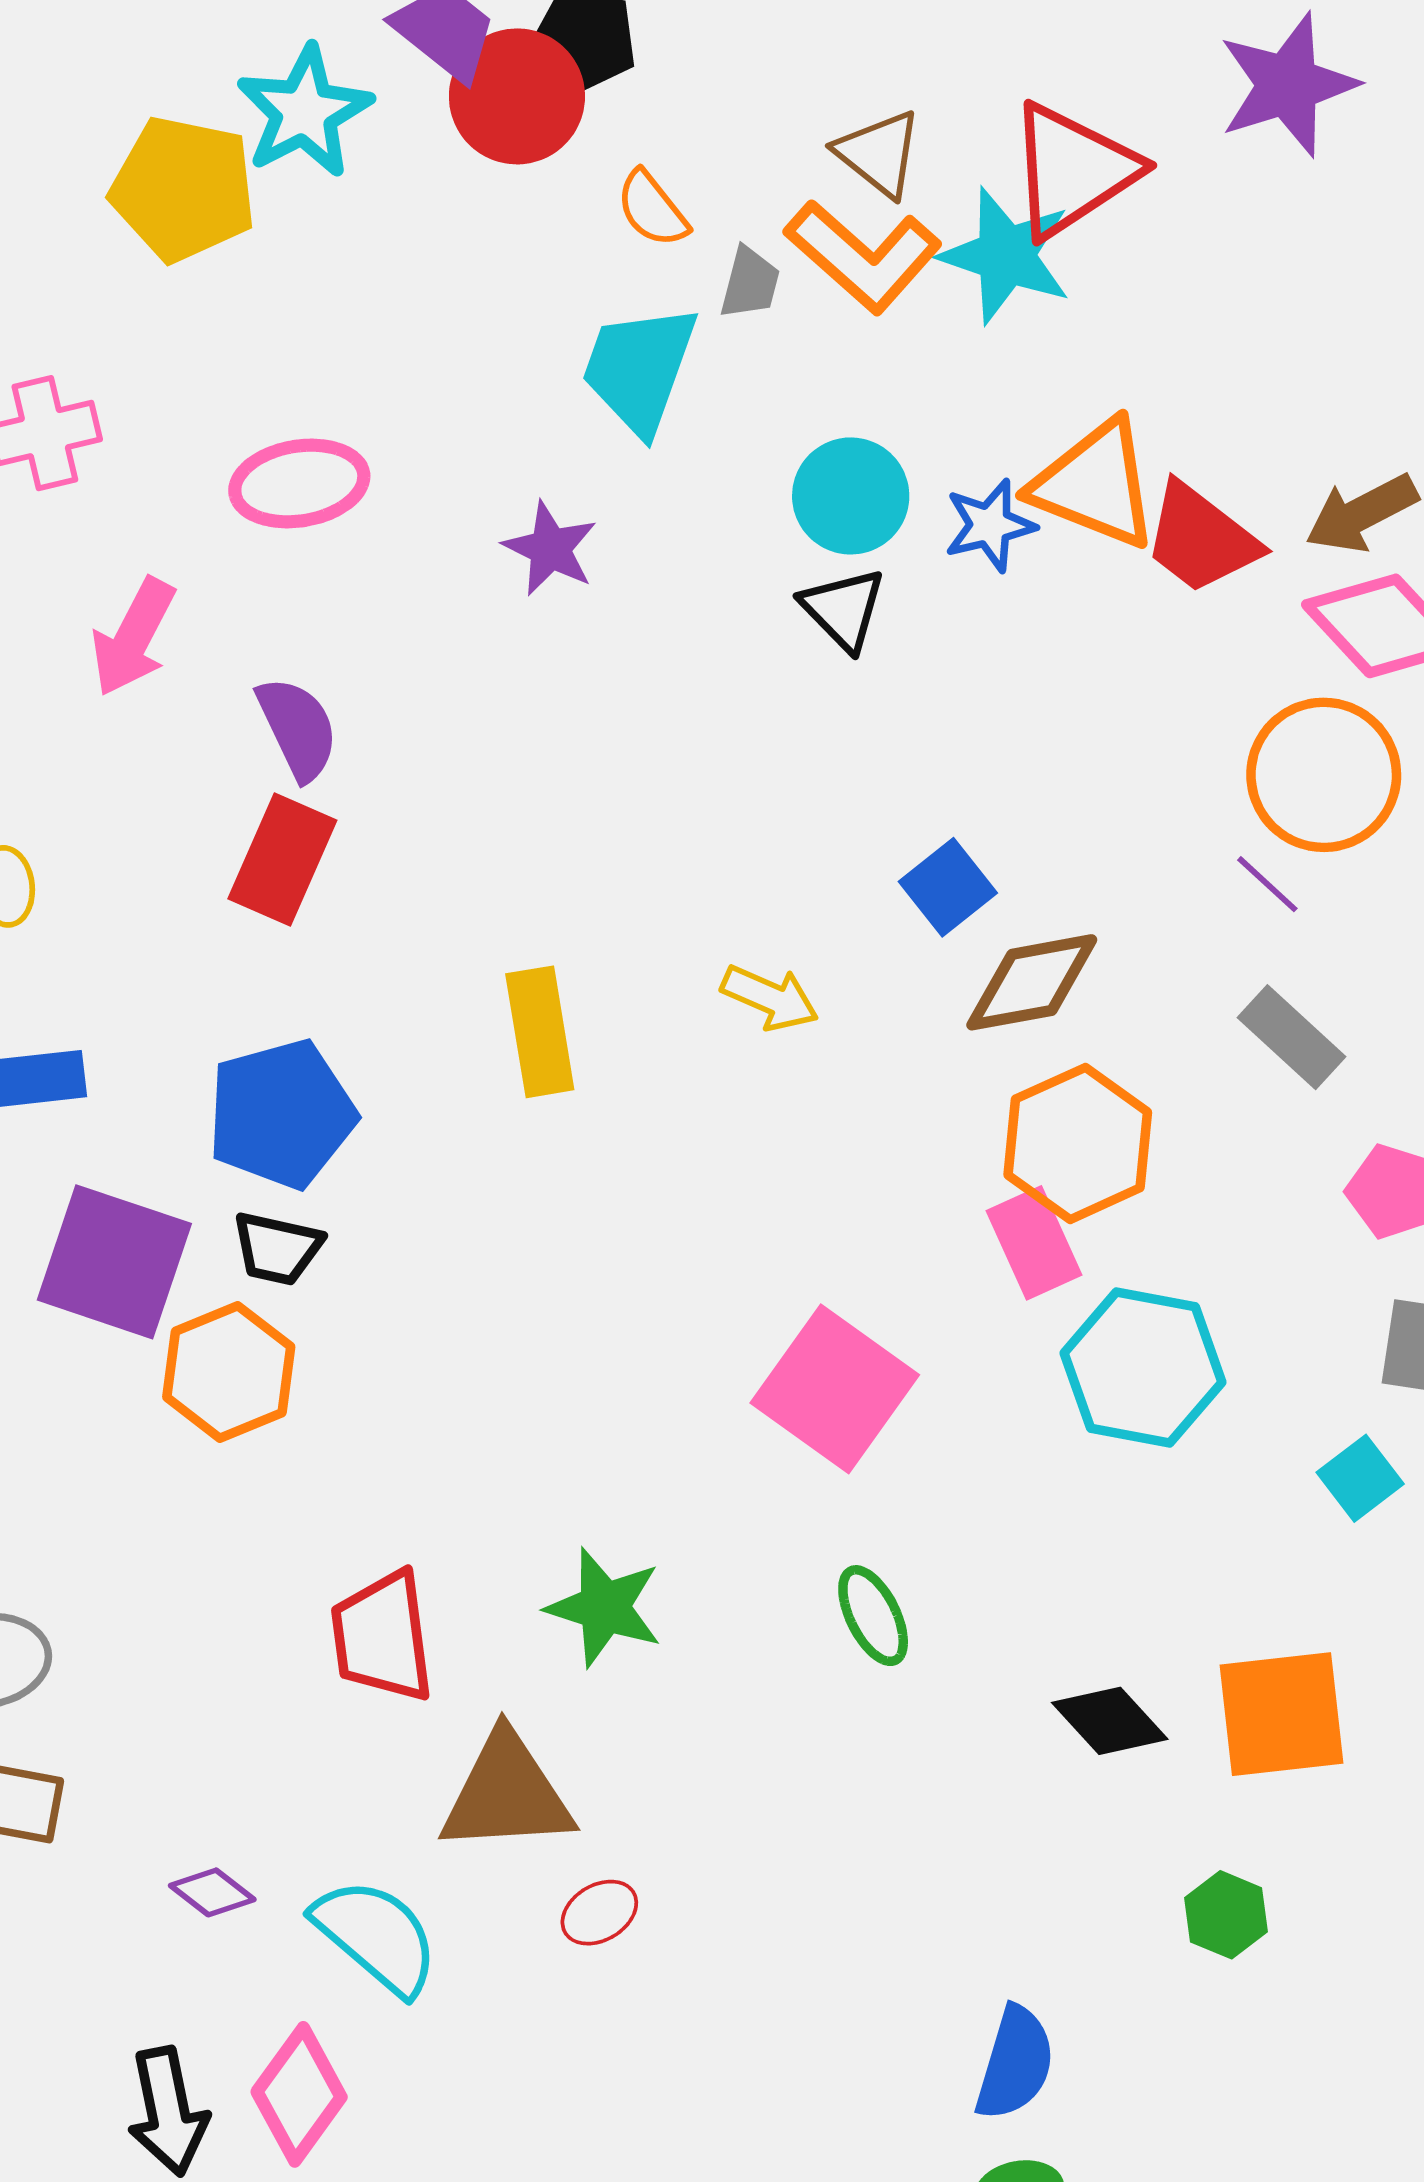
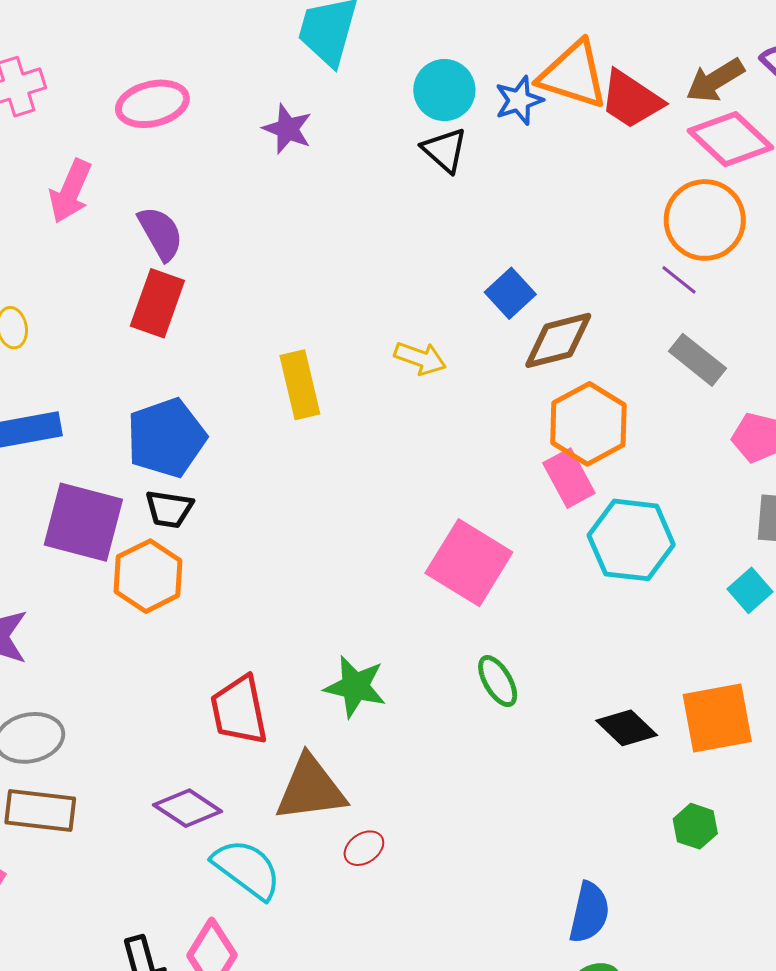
purple diamond: (212, 1892) -> (188, 808), moved, size x1.5

